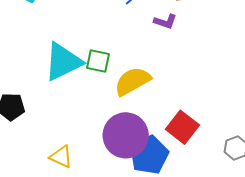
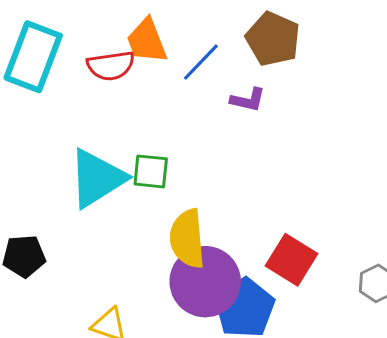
yellow semicircle: (133, 81) -> (187, 239), moved, turned -60

